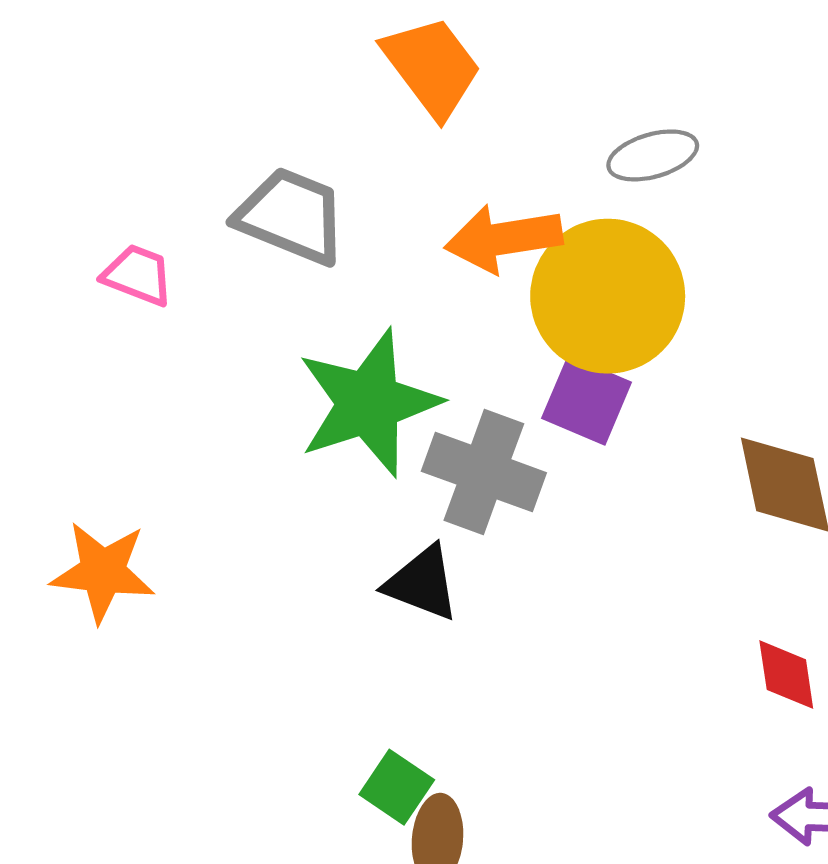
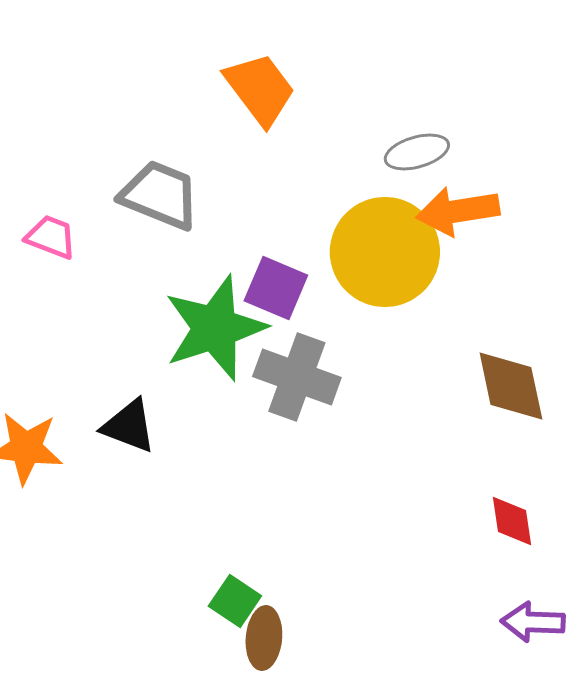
orange arrow: (504, 238) -> (458, 211), moved
purple square: (587, 400) -> (276, 288), moved
black triangle: (422, 583) -> (129, 426), moved

